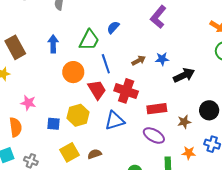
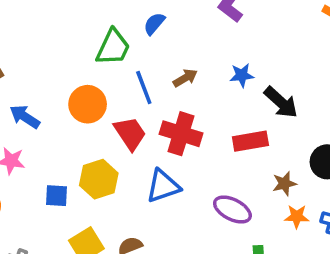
blue arrow: (53, 44) -> (25, 117), moved, turned -54
brown arrow: (139, 60) -> (185, 78), moved
black arrow: (184, 75) -> (281, 102), turned 70
red rectangle: (157, 109) -> (250, 141), moved
orange star: (189, 153) -> (297, 216), moved

